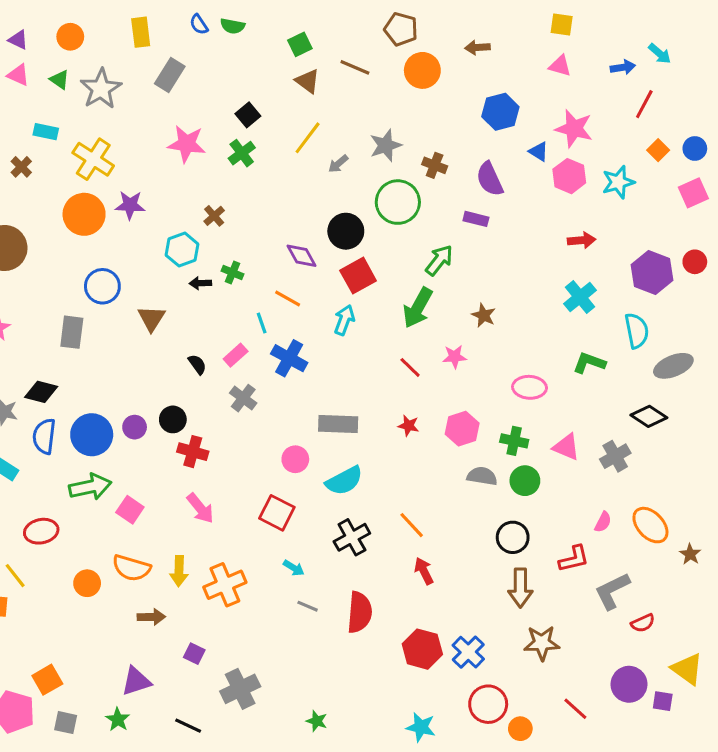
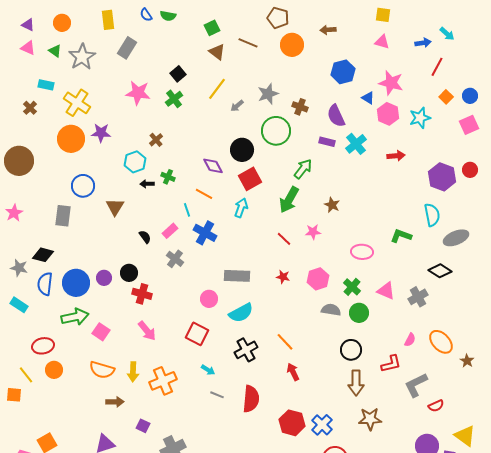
cyan cross: (580, 297) -> (356, 144), moved
green cross: (514, 441) -> (352, 287), turned 30
orange circle: (87, 583) -> (54, 370), moved

